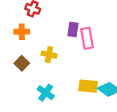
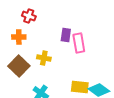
brown square: (22, 63) -> (19, 66), size x1.5

